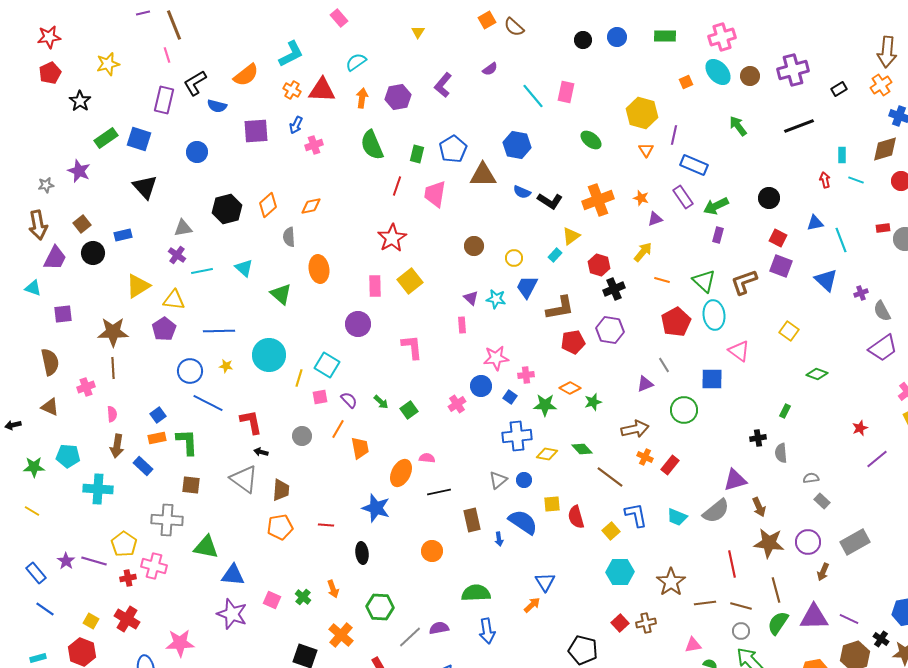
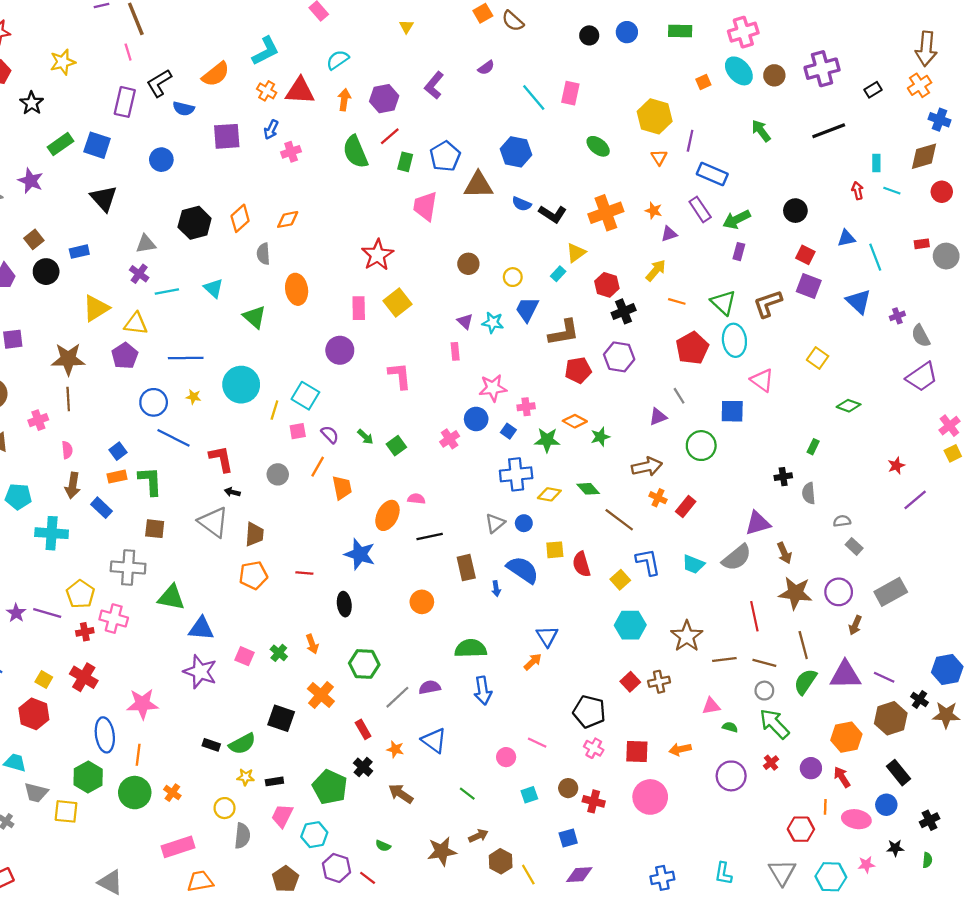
red line: (397, 186) -> (390, 136), moved, turned 30

